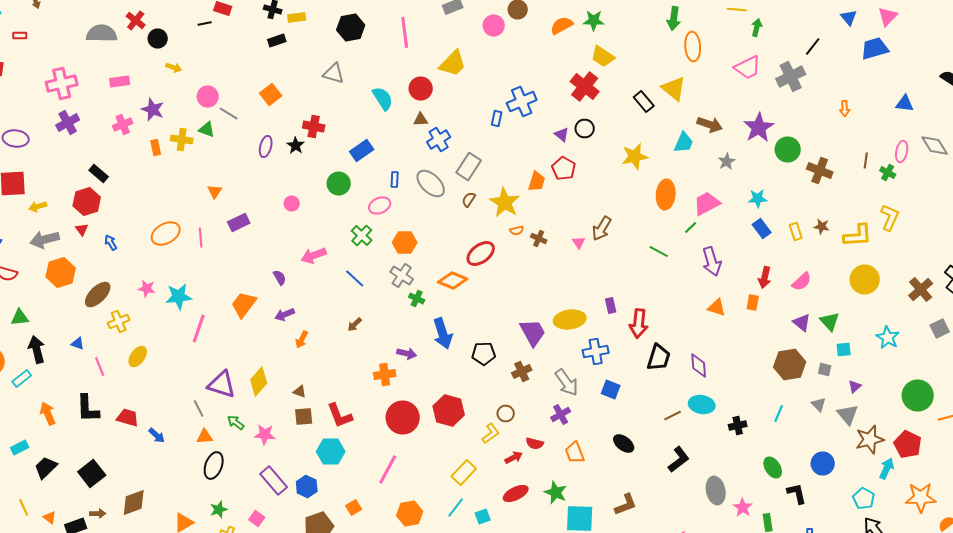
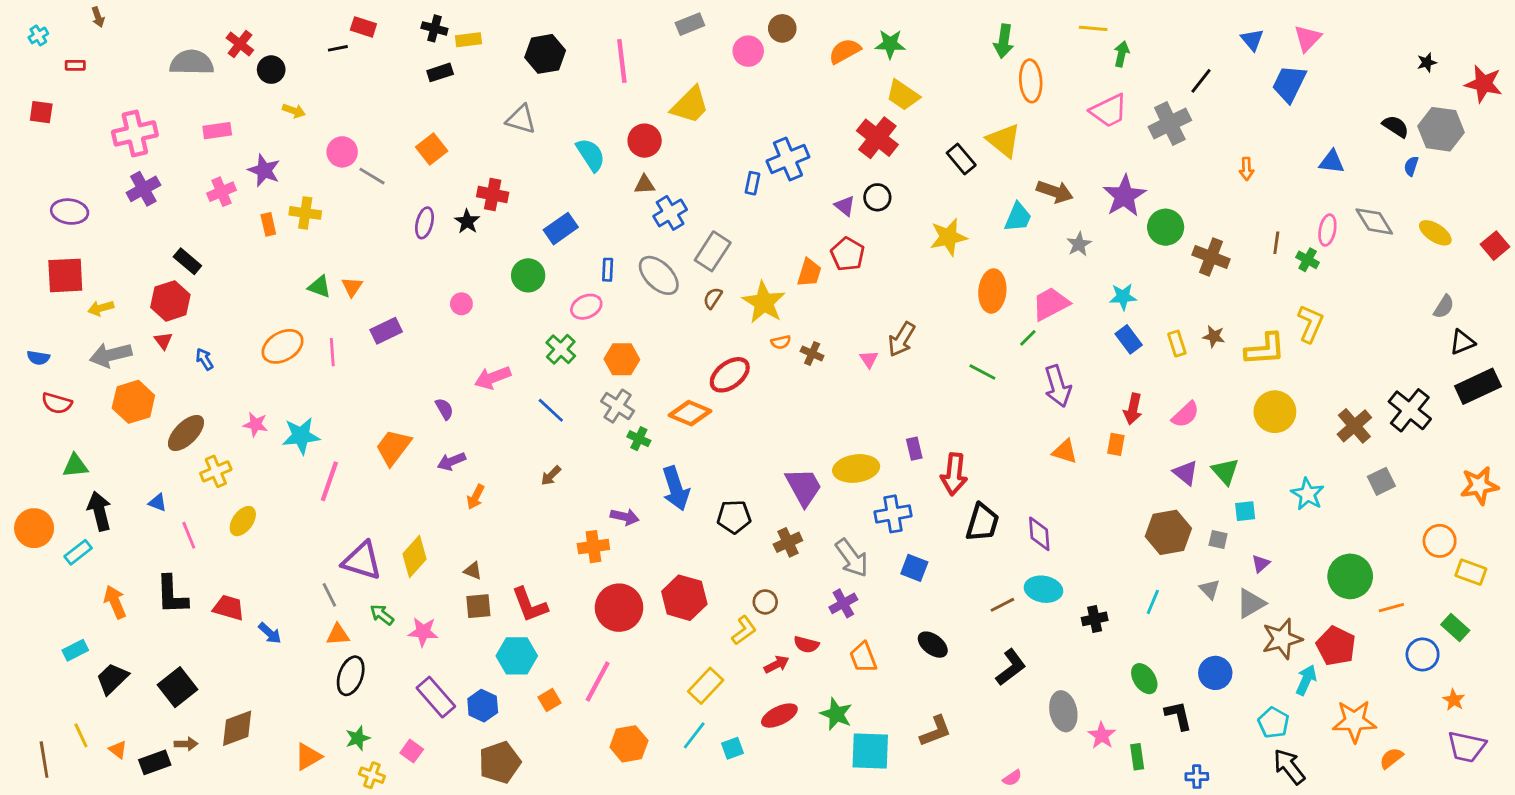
blue trapezoid: (875, 48) -> (1289, 84), turned -48
green triangle: (207, 130) -> (319, 287), moved
gray triangle: (848, 414) -> (1251, 603), turned 40
orange square: (354, 508) -> (549, 700), moved

